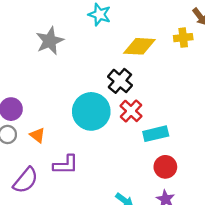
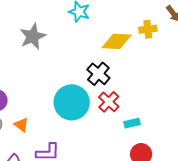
yellow cross: (183, 38) -> (148, 29), moved
cyan rectangle: (156, 134) -> (132, 123), size x0.7

